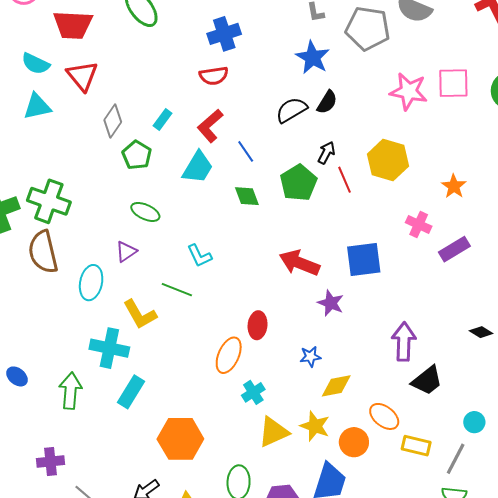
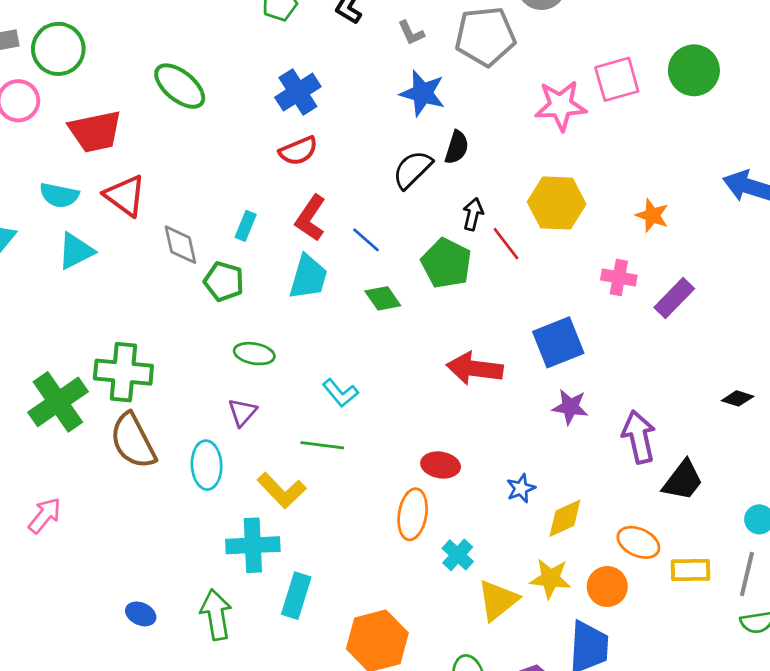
gray diamond: (113, 121) -> (180, 245), turned -32
purple star: (331, 303) -> (570, 407), moved
red ellipse: (258, 325) -> (441, 465), turned -72

